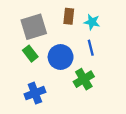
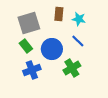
blue line: (91, 48) -> (78, 41), turned -32
blue cross: (35, 93) -> (32, 70), moved

